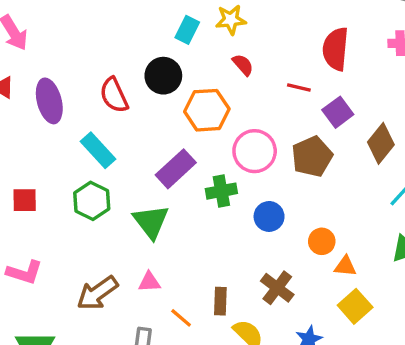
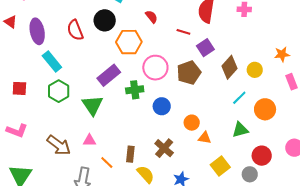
cyan rectangle: (98, 150) -> (52, 61), moved
brown arrow: (97, 293) -> (59, 145), turned -110
yellow square: (355, 306) -> (220, 166), moved

